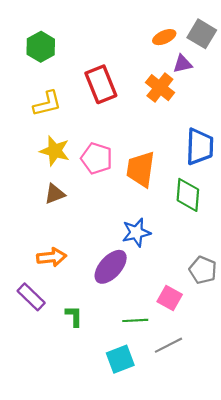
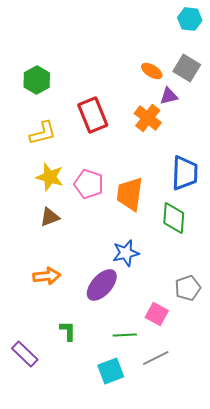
orange ellipse: (164, 37) -> (152, 71), turned 55
gray pentagon: (203, 270) -> (188, 288), turned 30
purple rectangle: (31, 297) -> (25, 354), moved

